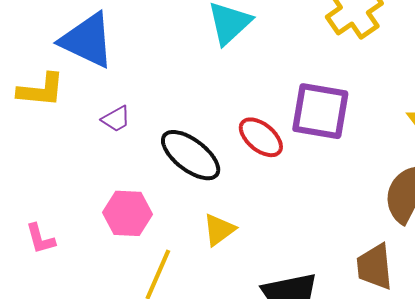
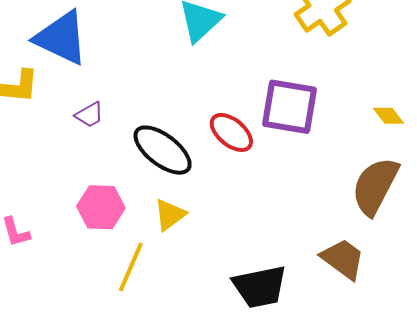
yellow triangle: (219, 230) -> (170, 215), moved
brown trapezoid: (375, 267) -> (343, 259), turned 132

